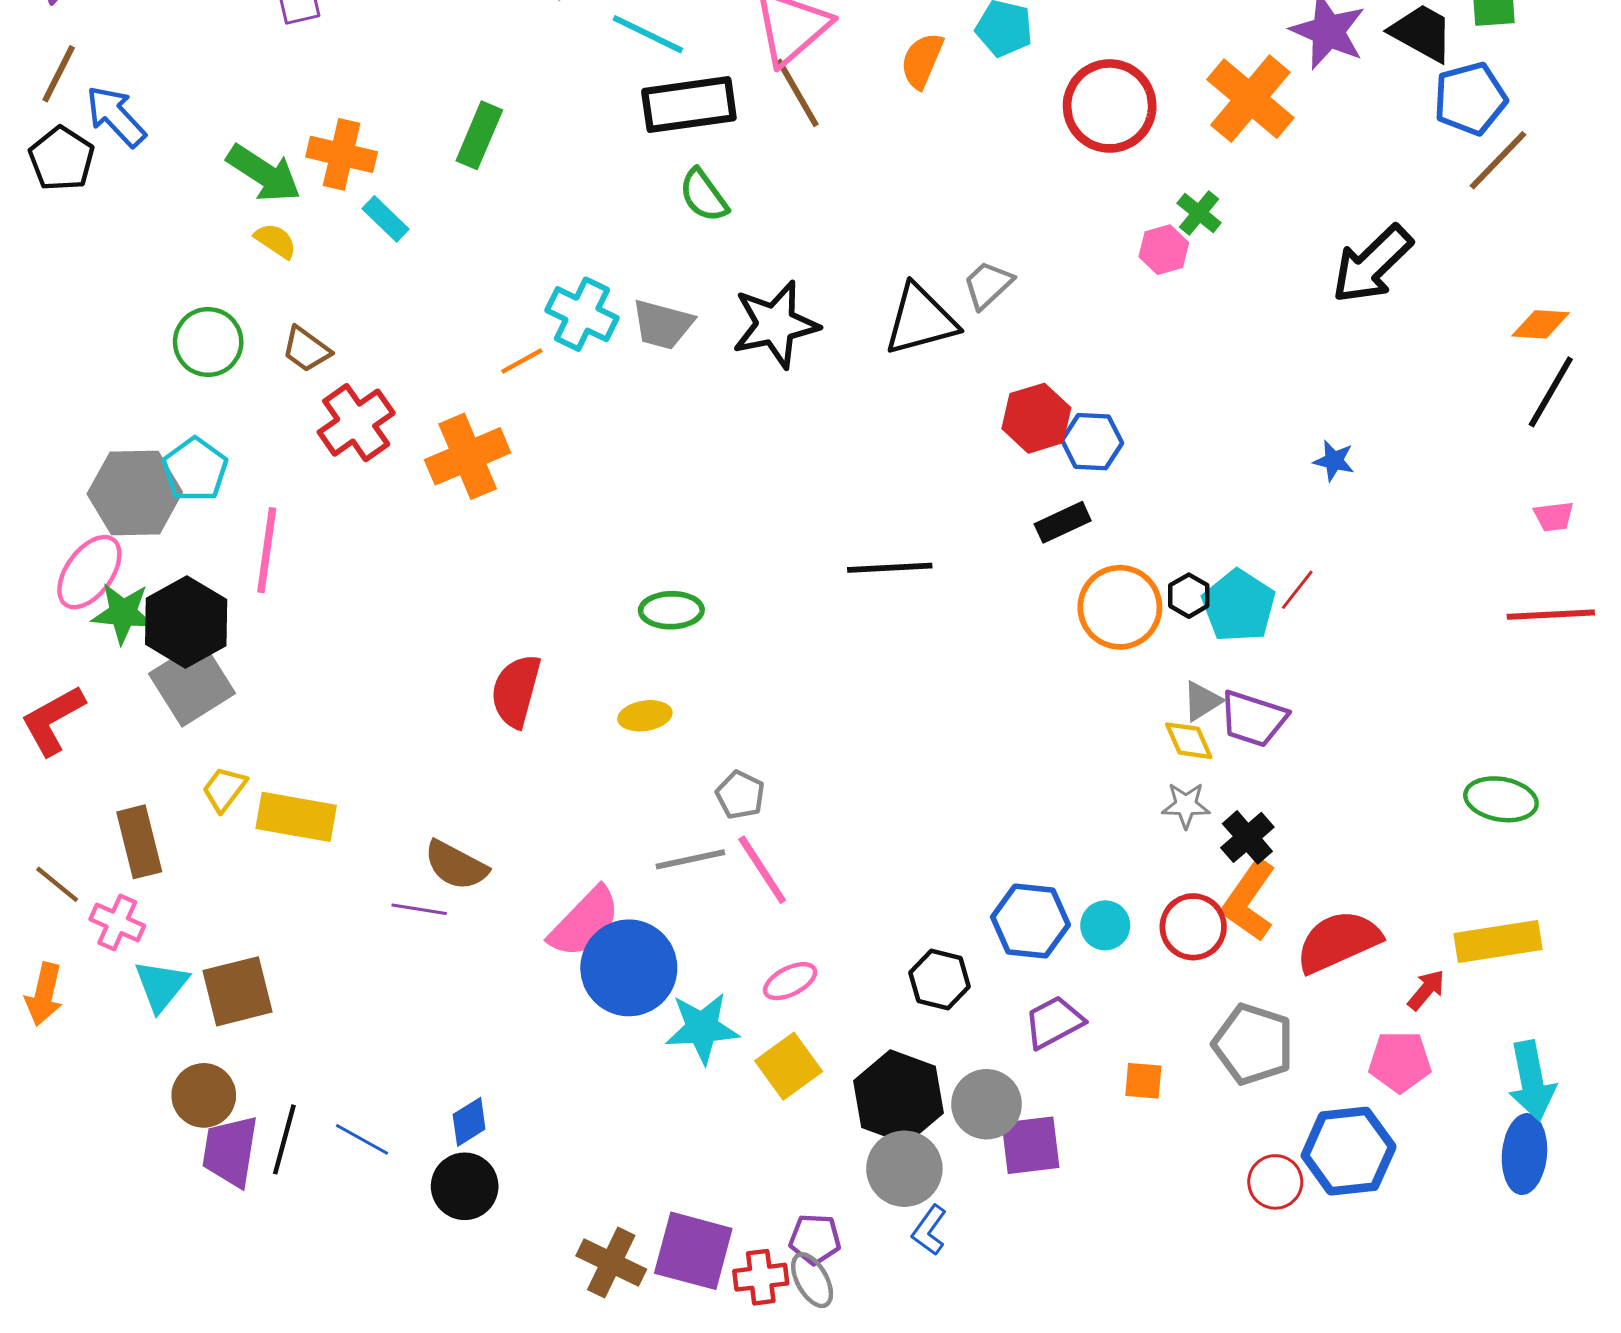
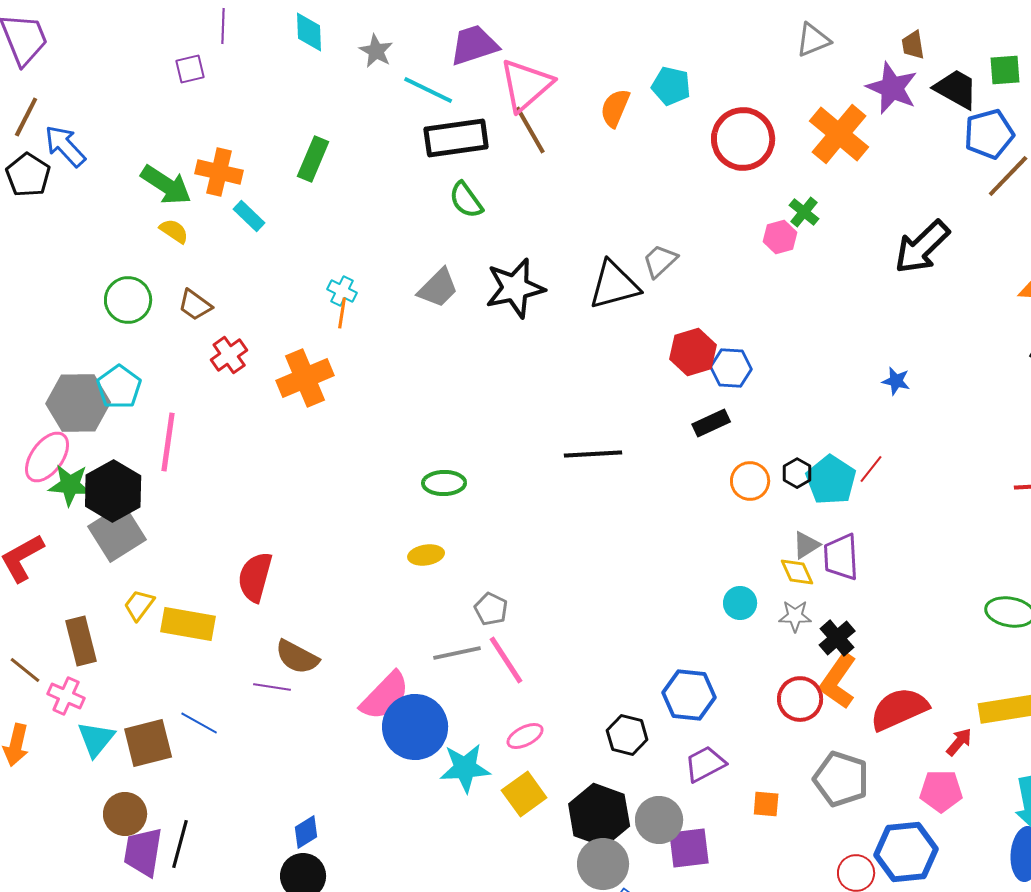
cyan cross: (582, 314) -> (342, 291), moved, size x0.6
gray trapezoid: (663, 324) -> (438, 288), turned -60
orange line: (522, 361) -> (342, 313), turned -52
red cross: (356, 423) -> (229, 355), size x0.7
orange circle: (1120, 607) -> (750, 481), size x0.7
red semicircle: (516, 691) -> (255, 577), moved
purple trapezoid: (1253, 719) -> (841, 557), turned 69
cyan circle: (1105, 925) -> (740, 603), moved
blue line: (362, 1139) -> (199, 723), moved

